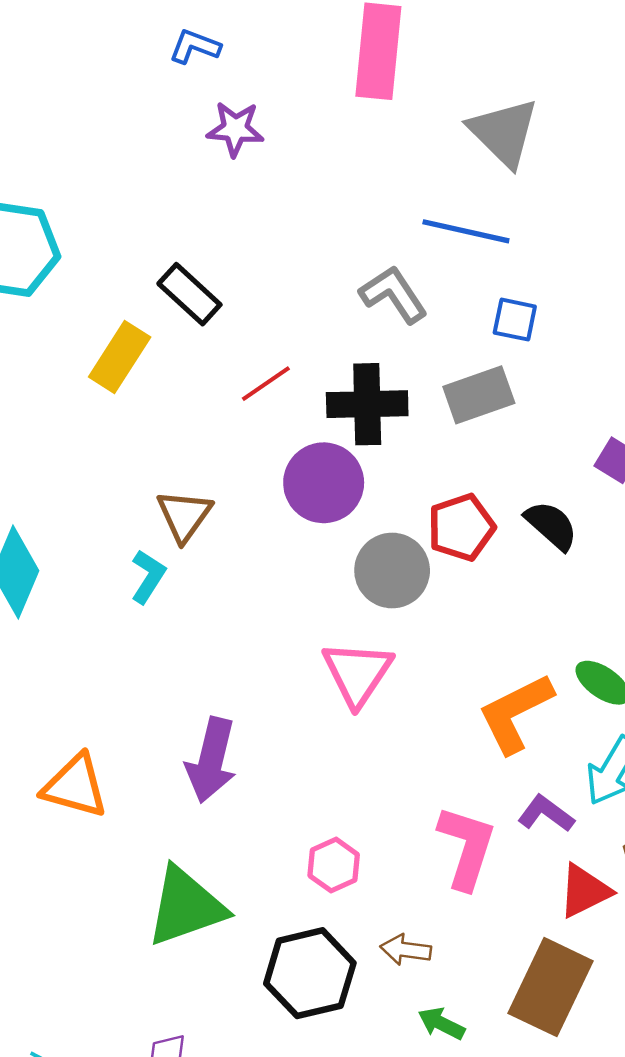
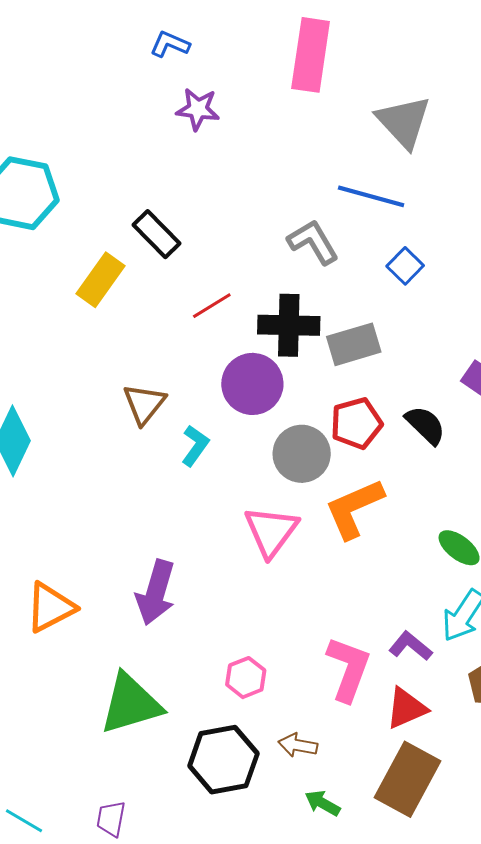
blue square: (515, 320) -> (405, 266), turned 30
gray rectangle: (479, 395) -> (354, 344), moved
cyan L-shape: (148, 577) -> (195, 446), moved
orange L-shape: (515, 713) -> (354, 508), moved
orange triangle: (75, 786) -> (50, 607), turned -46
red triangle: (585, 891) -> (406, 708), moved

